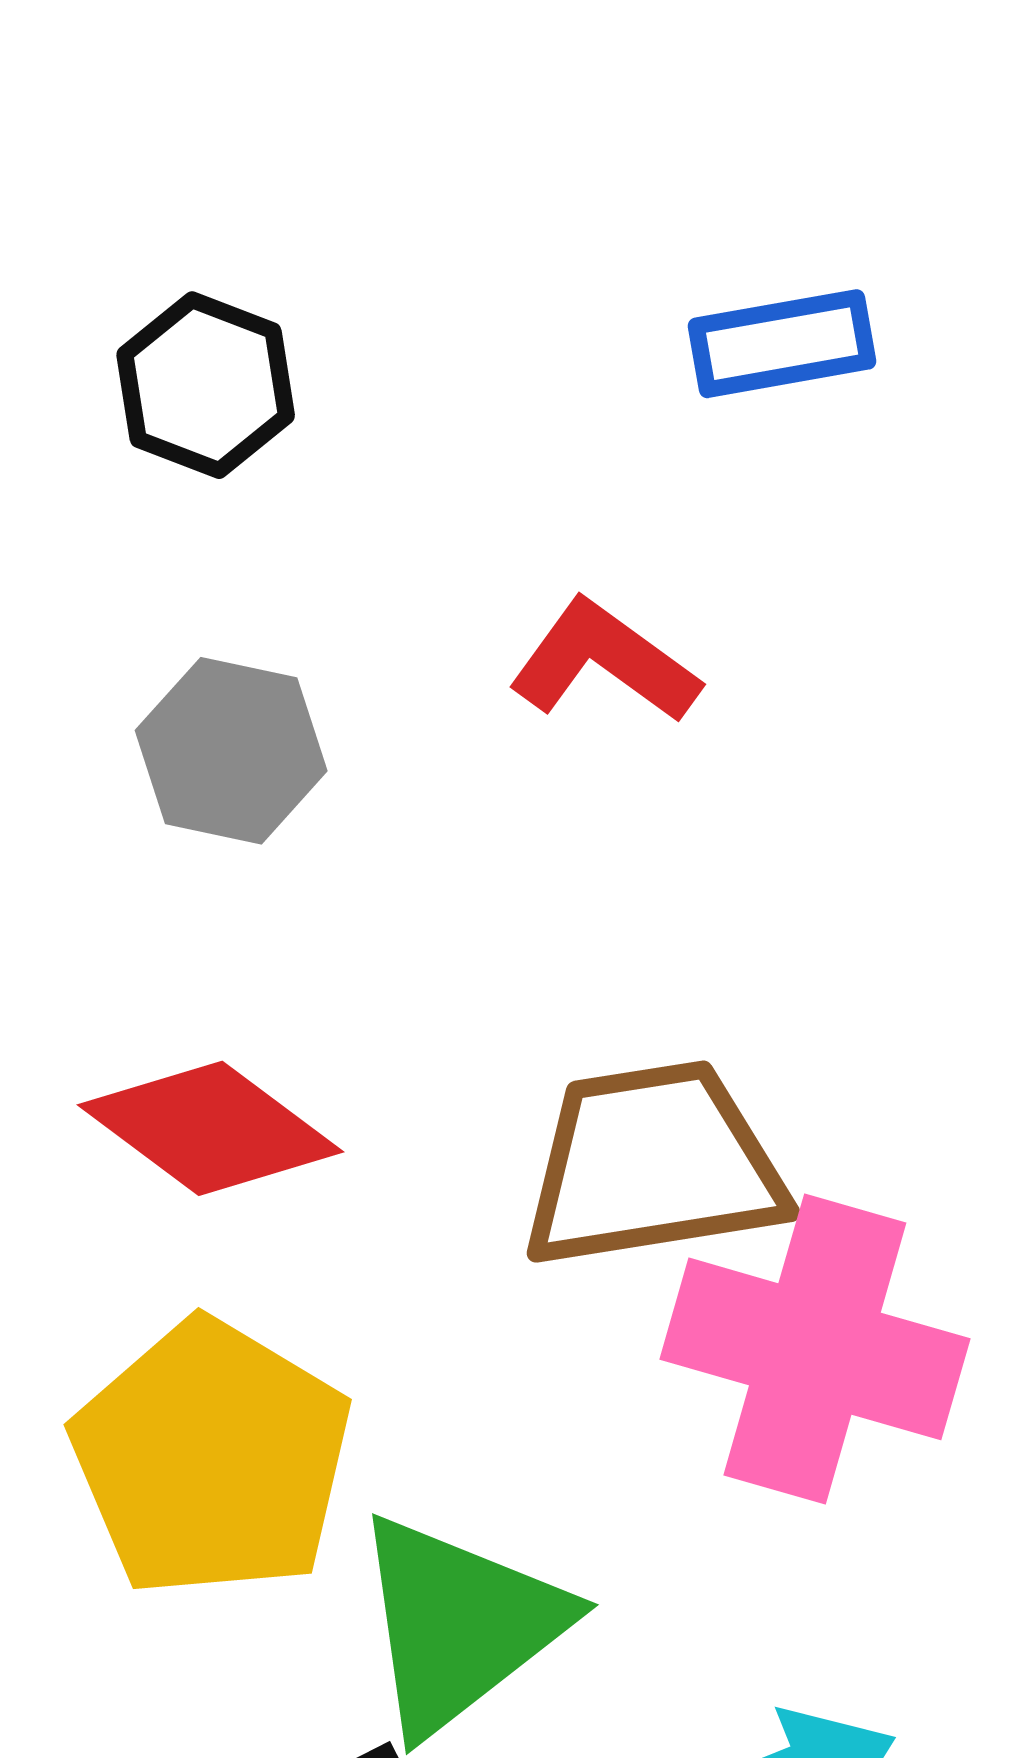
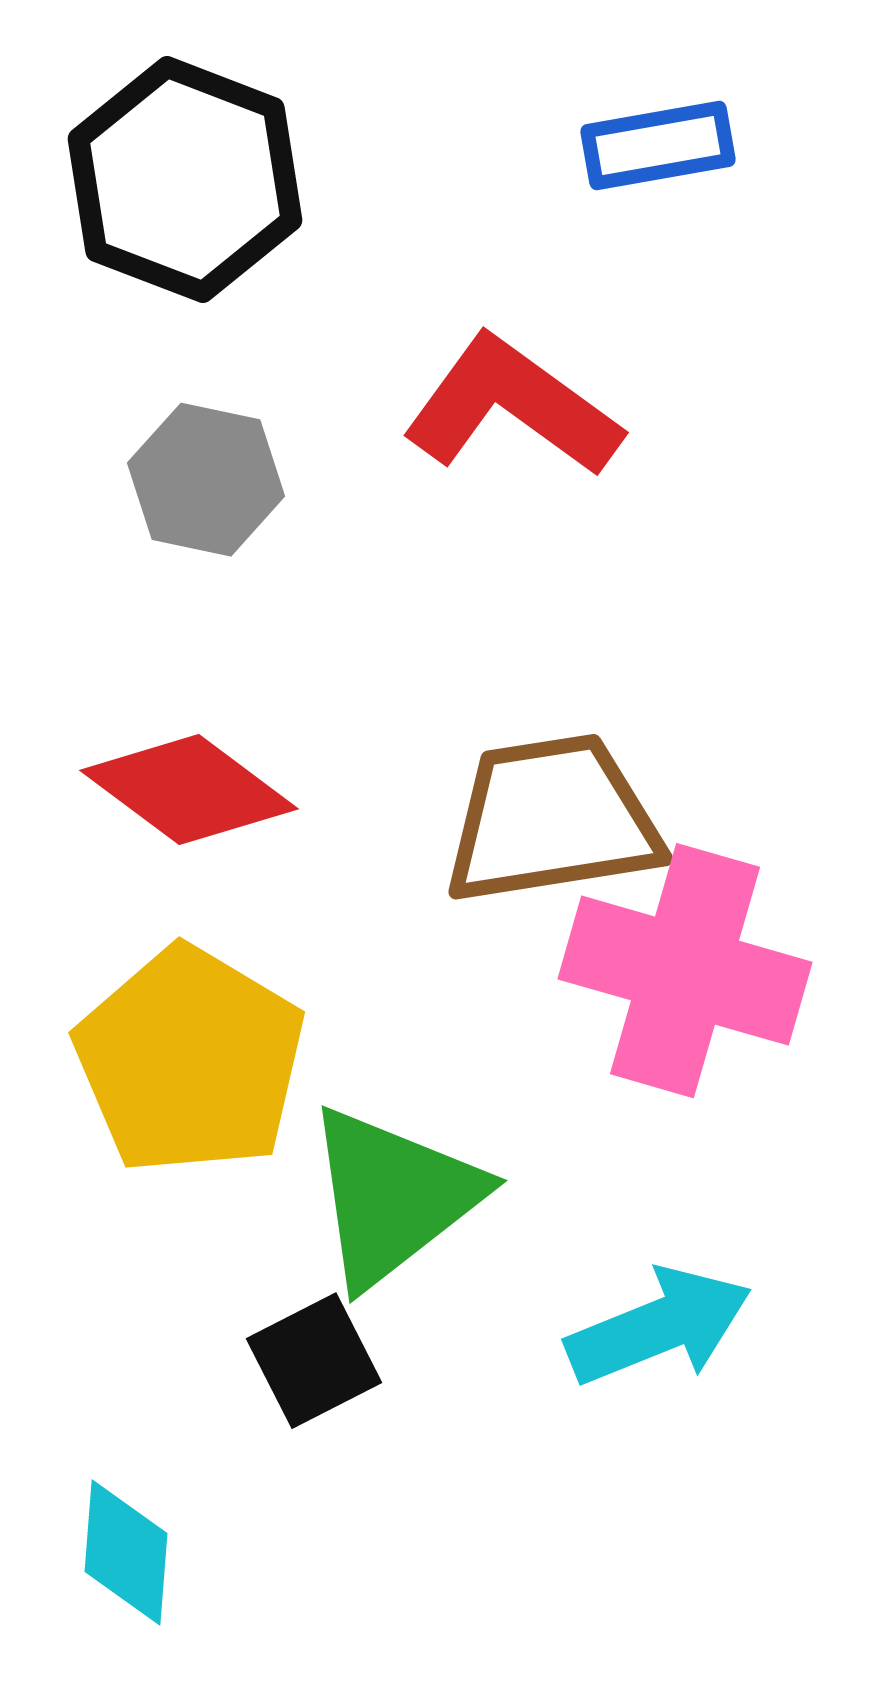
black hexagon: (206, 385) -> (185, 180), size x1.6
red L-shape: (604, 662) -> (512, 407), size x1.4

